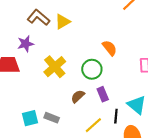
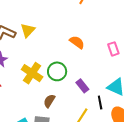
green circle: (92, 69) -> (57, 71), moved
brown semicircle: (78, 96) -> (49, 101), moved

